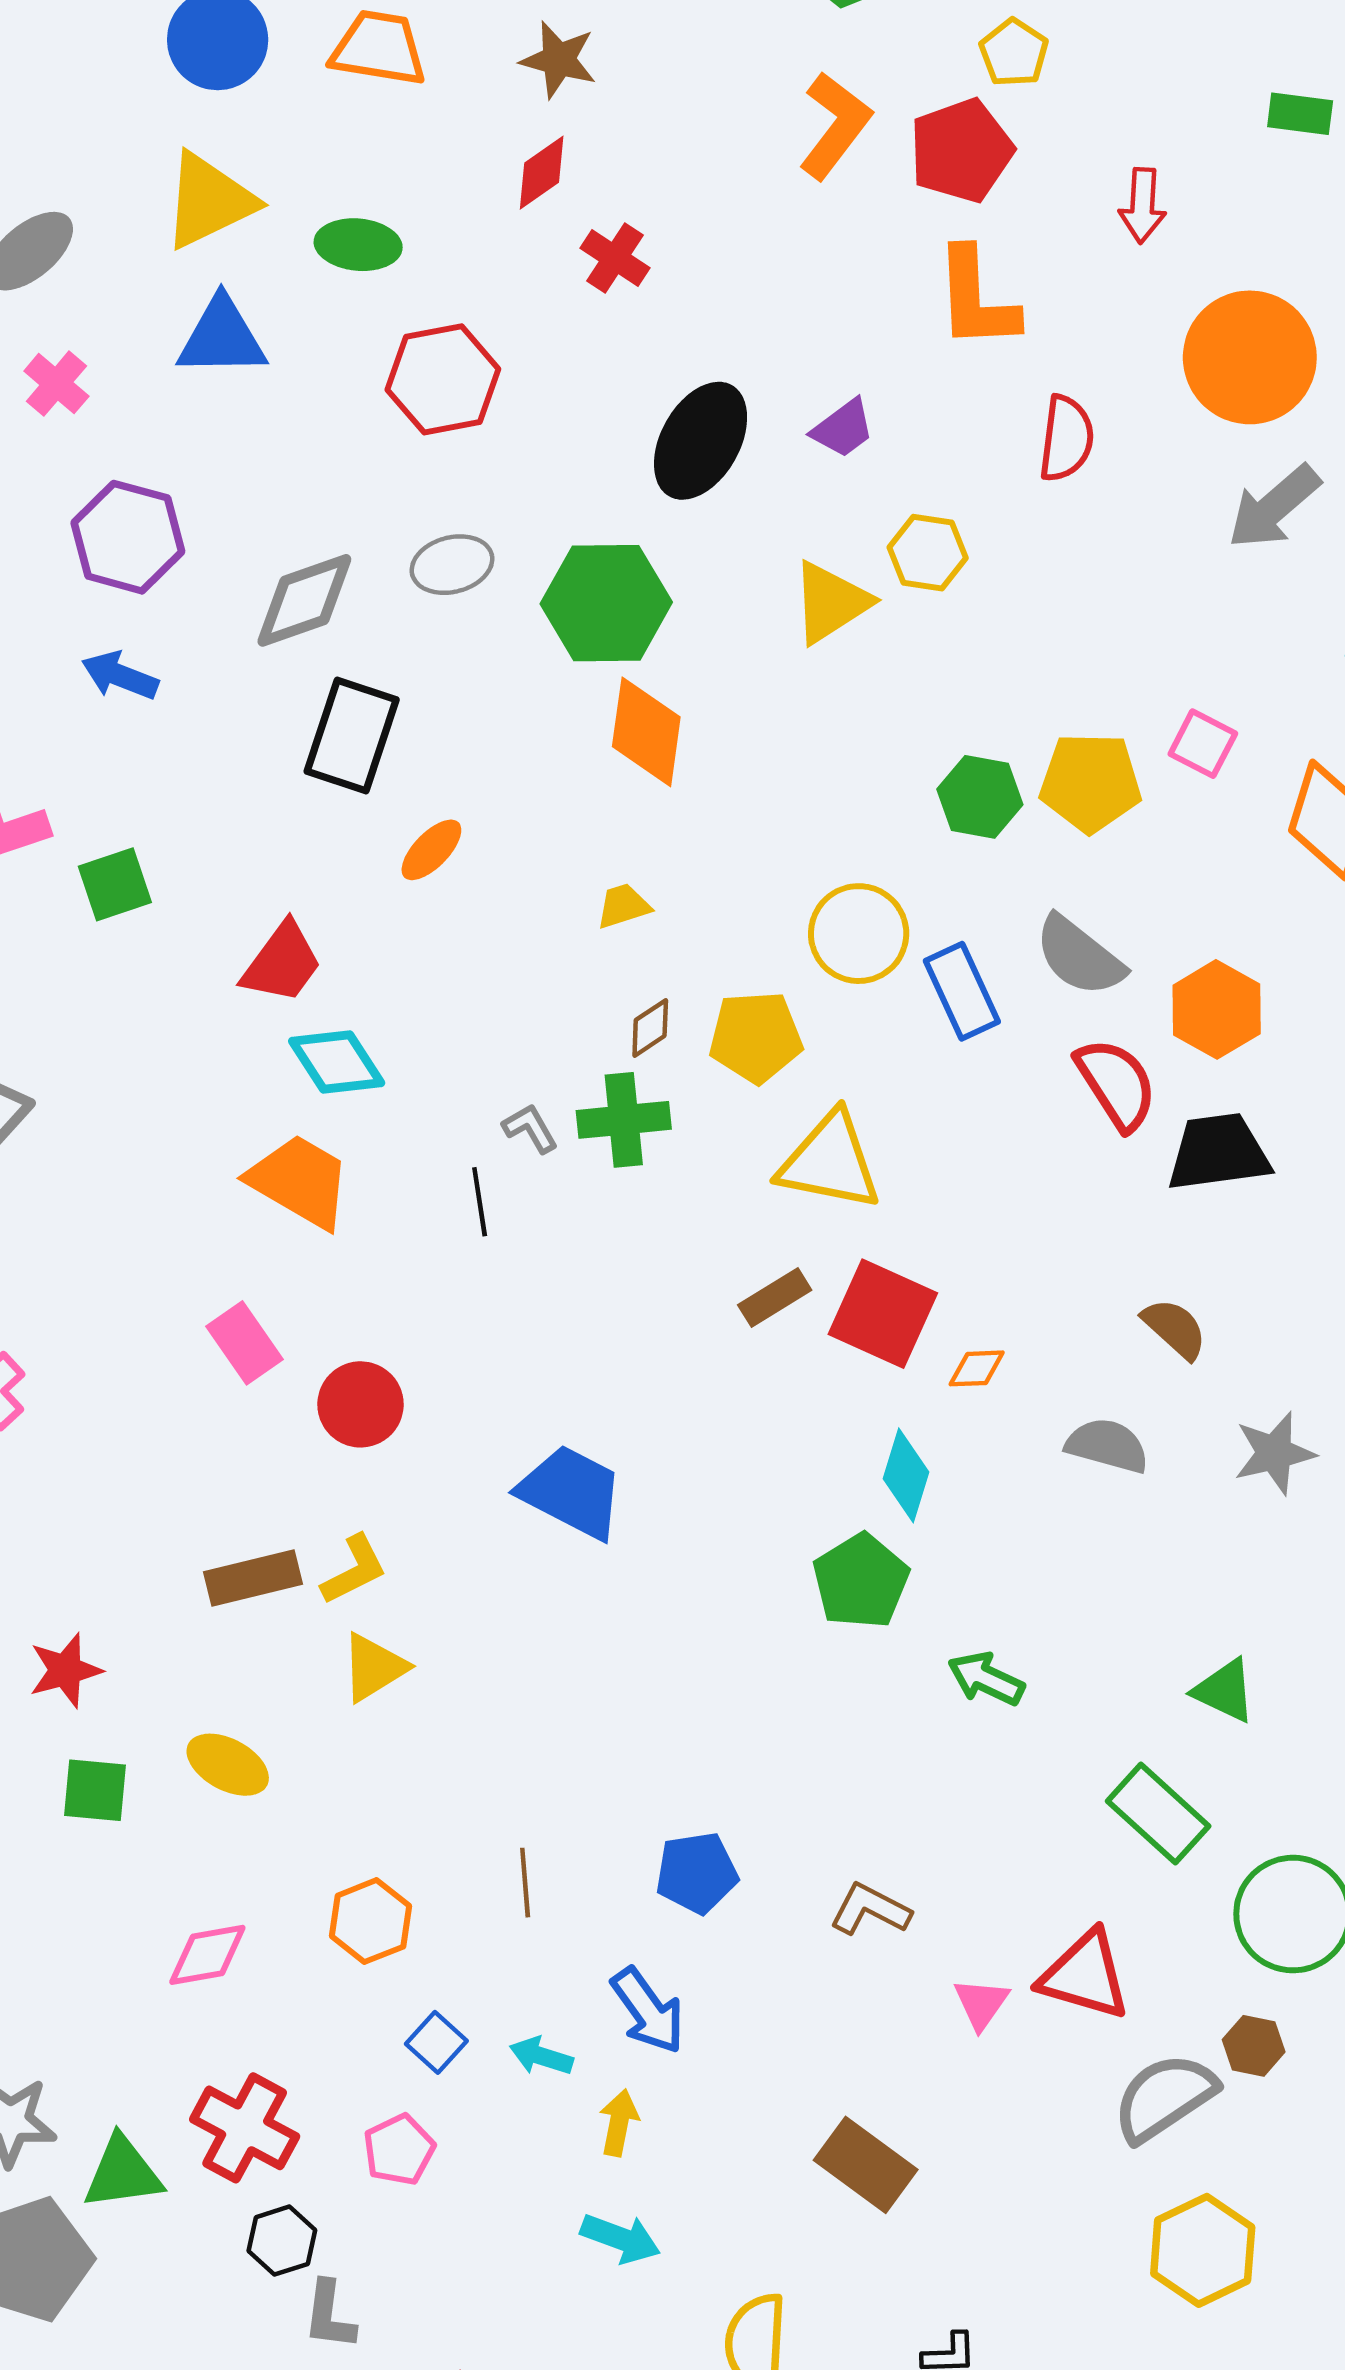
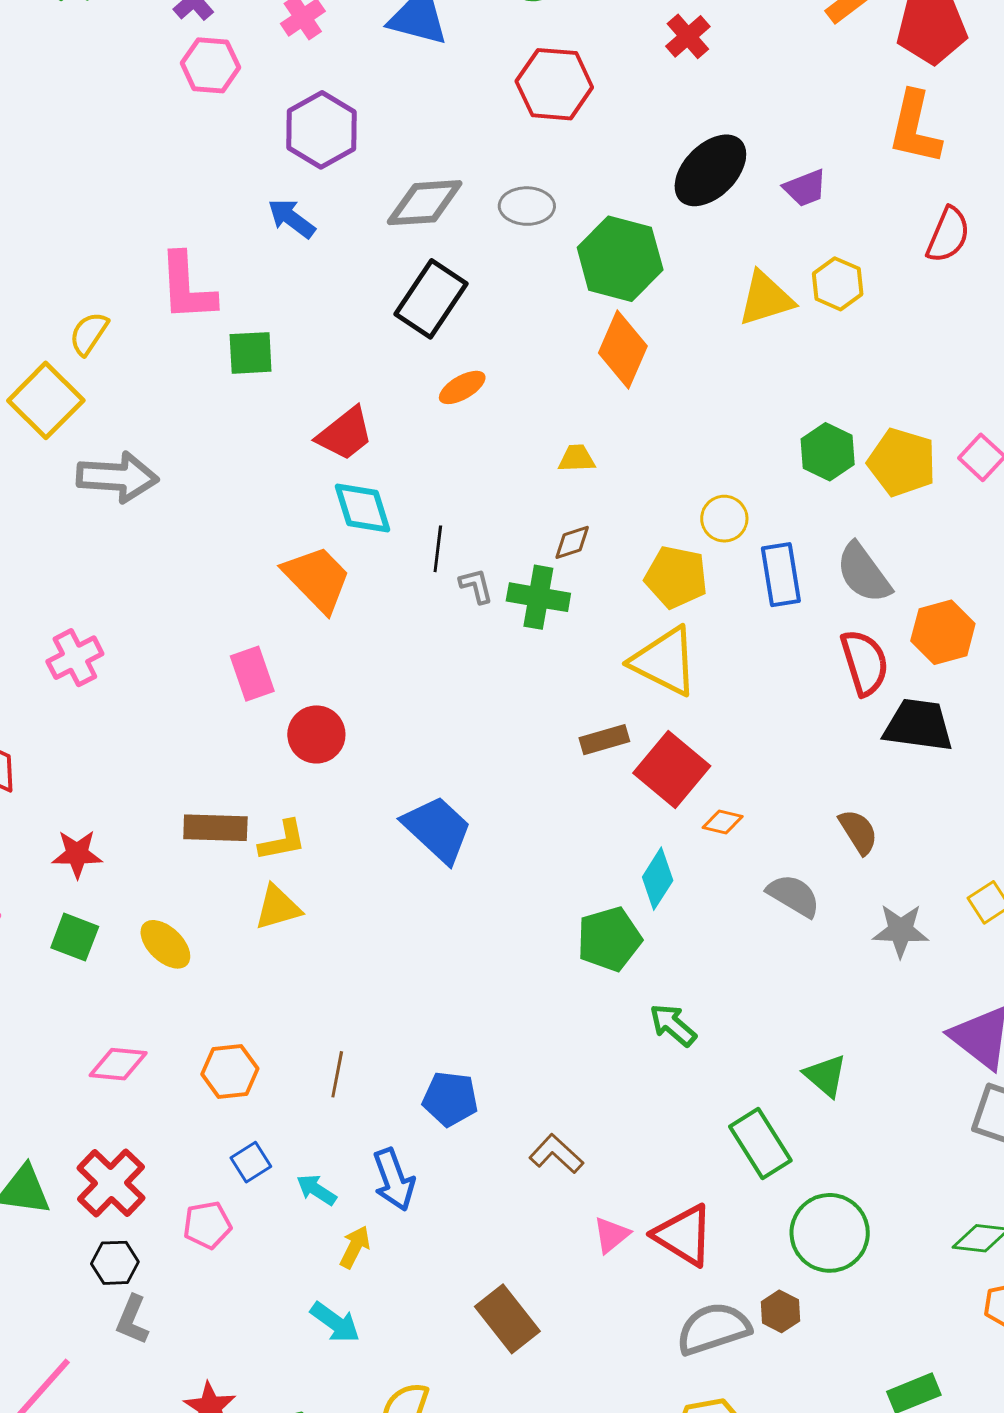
yellow circle: (859, 934) -> (724, 519), size x0.7
yellow pentagon: (756, 1037) -> (676, 577), moved
black line: (480, 1202) -> (438, 549), moved

